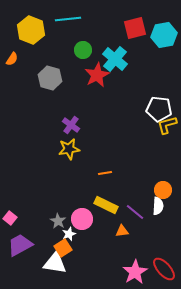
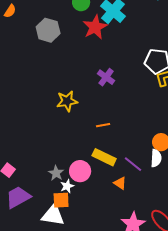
purple cross: (71, 125) -> (106, 77), moved
orange triangle: (122, 231) -> (120, 183), turned 40
orange square: (63, 248) -> (61, 200), turned 30

